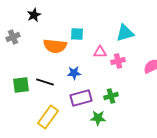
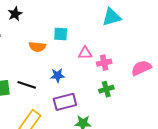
cyan triangle: (125, 33) -> (112, 17), moved
orange semicircle: (55, 46) -> (37, 47), size x0.7
green cross: (111, 96) -> (106, 89), moved

